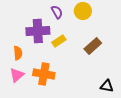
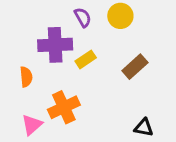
orange cross: (44, 74) -> (64, 107), turned -35
pink triangle: (17, 75) -> (32, 125), moved
black triangle: (107, 86) -> (144, 128), moved

